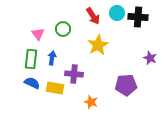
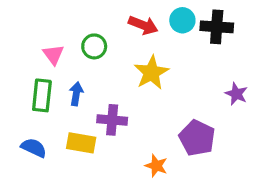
red arrow: (93, 16) -> (143, 25), turned -36
blue semicircle: (32, 83) -> (34, 148), moved
purple pentagon: (126, 85) -> (197, 138), turned 30
orange star: (91, 102) -> (156, 166), moved

